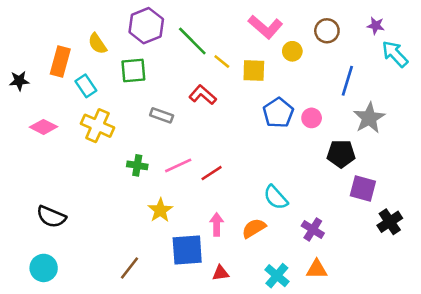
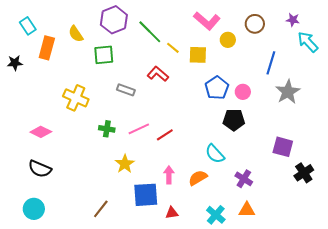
cyan rectangle: (86, 86) -> (28, 26), moved
pink diamond: (44, 127) -> (41, 132), moved
black pentagon: (341, 154) -> (234, 120), moved

